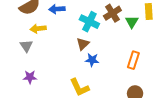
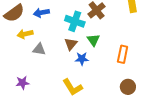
green triangle: (132, 22) -> (93, 40), moved
gray triangle: (26, 46) -> (39, 49), moved, turned -40

